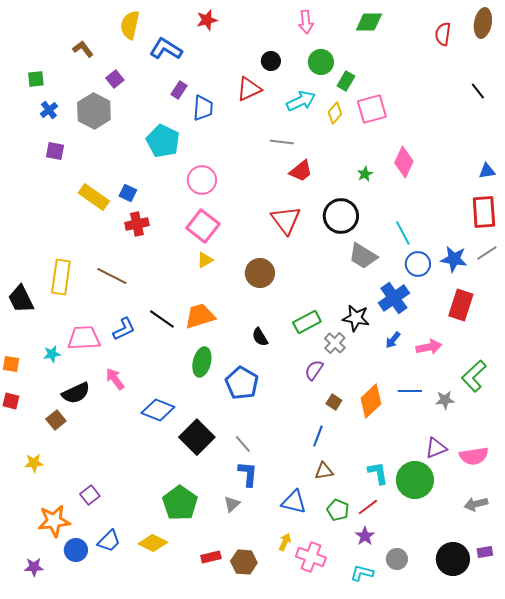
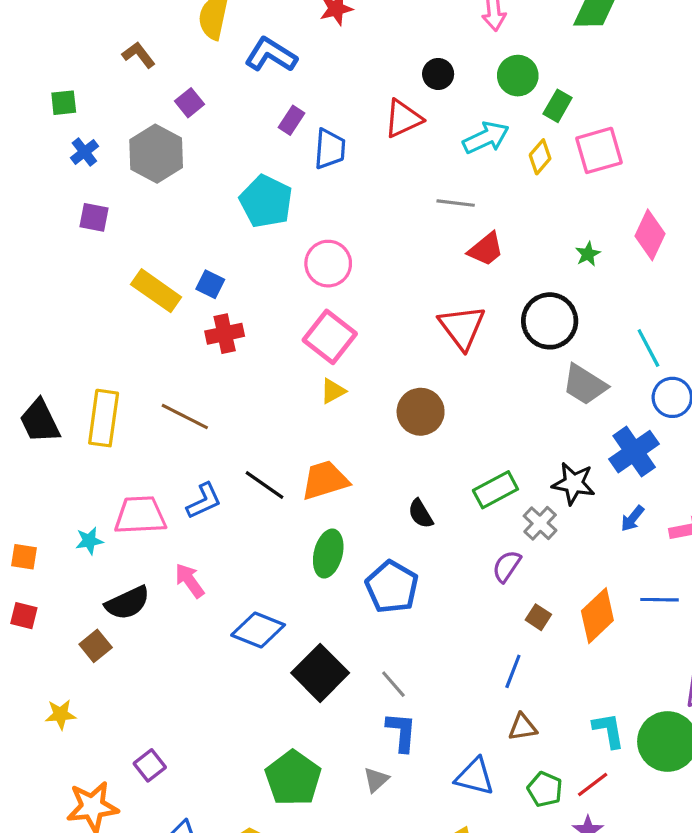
black trapezoid: (21, 299) -> (40, 421), moved

